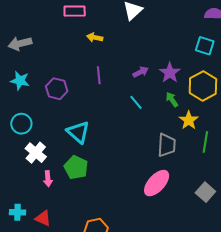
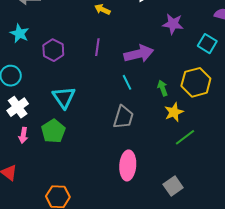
purple arrow: (141, 72) -> (139, 54), size x1.8
purple star: (170, 73) -> (173, 24), moved, turned 30
green line: (205, 142) -> (185, 137), turned 30
gray trapezoid: (167, 145) -> (123, 117), moved
pink ellipse: (157, 183) -> (128, 165), turned -52

